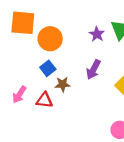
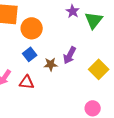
purple star: (97, 34) -> (73, 11), moved
brown star: (63, 84) -> (51, 64), moved

